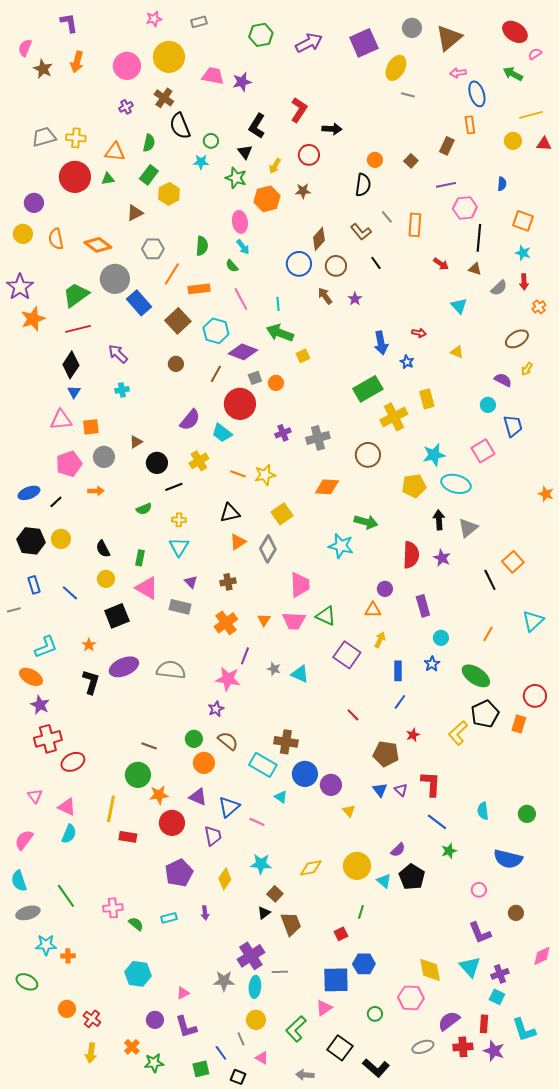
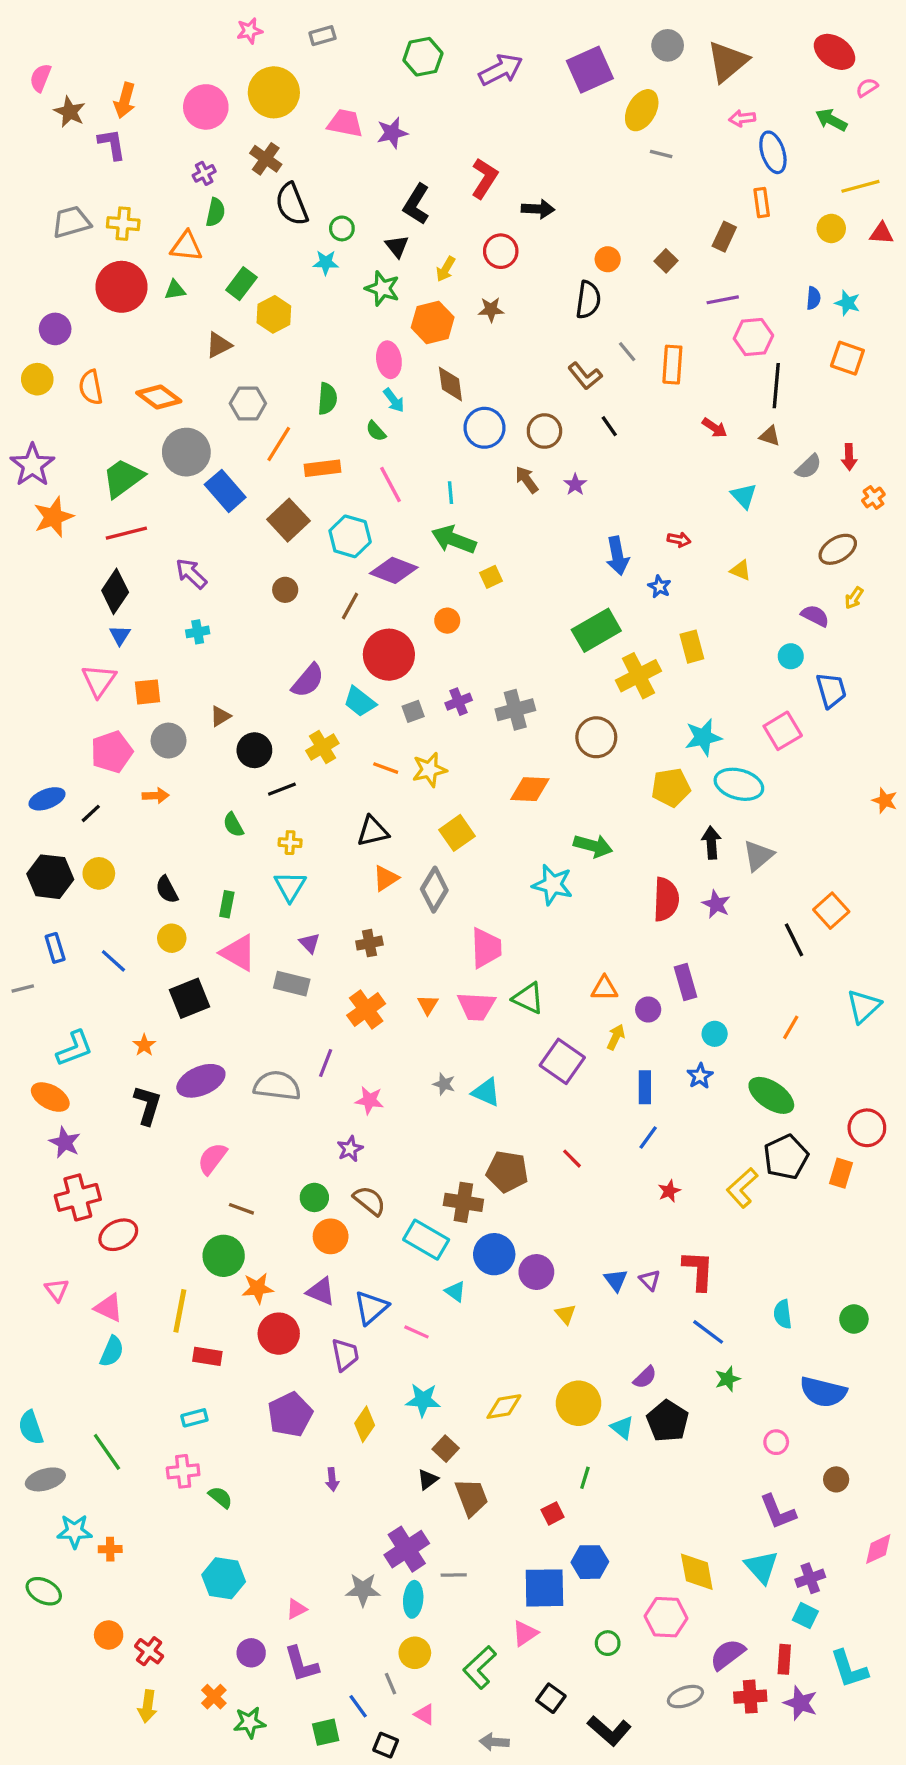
purple L-shape: (69, 23) -> (112, 144), moved
green semicircle: (149, 143) -> (216, 212), moved
brown diamond: (319, 239) -> (450, 384), moved, turned -50
cyan star: (523, 253) -> (847, 303), moved
gray square: (255, 378) -> (413, 711), moved
pink triangle: (61, 420) -> (99, 681), turned -50
green semicircle: (144, 509) -> (233, 825), turned 84
purple circle: (385, 589) -> (648, 1010), moved
purple line: (245, 656) -> (326, 1063), moved
pink star: (228, 679) -> (369, 1100), size x0.7
brown pentagon: (386, 754) -> (507, 1172), moved
pink semicircle: (24, 840) -> (212, 1159), moved
cyan rectangle: (169, 918) -> (194, 1418), moved
black square: (340, 1048) -> (551, 1698), size x0.7

